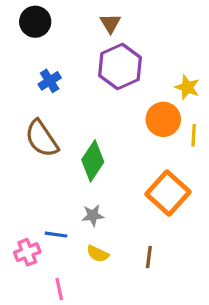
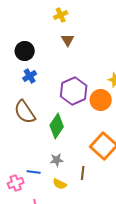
black circle: (35, 22) -> (25, 51), moved
purple hexagon: (120, 67) -> (74, 91), moved
brown line: (149, 257) -> (83, 173), moved

